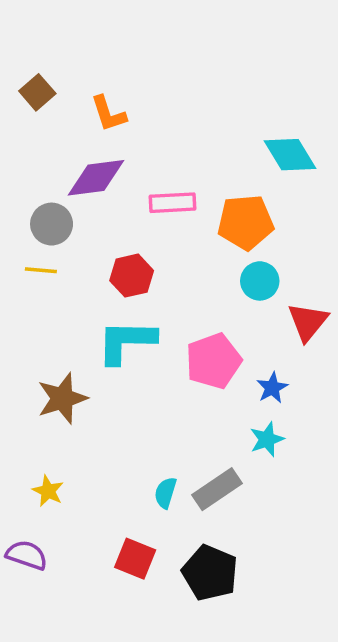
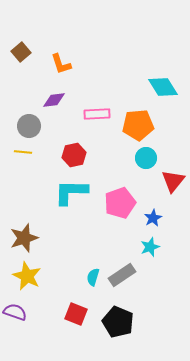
purple diamond: (96, 178) -> (54, 100), size x0.7
brown star: (62, 398) -> (24, 238), moved
yellow star: (48, 491) -> (27, 276), size x1.6

